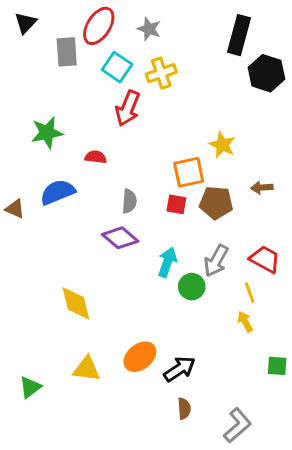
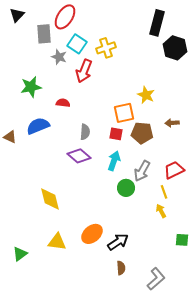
gray star: (149, 29) -> (59, 57), moved
red trapezoid: (265, 259) -> (174, 170), turned -55
cyan arrow: (167, 262) -> (114, 161), moved

